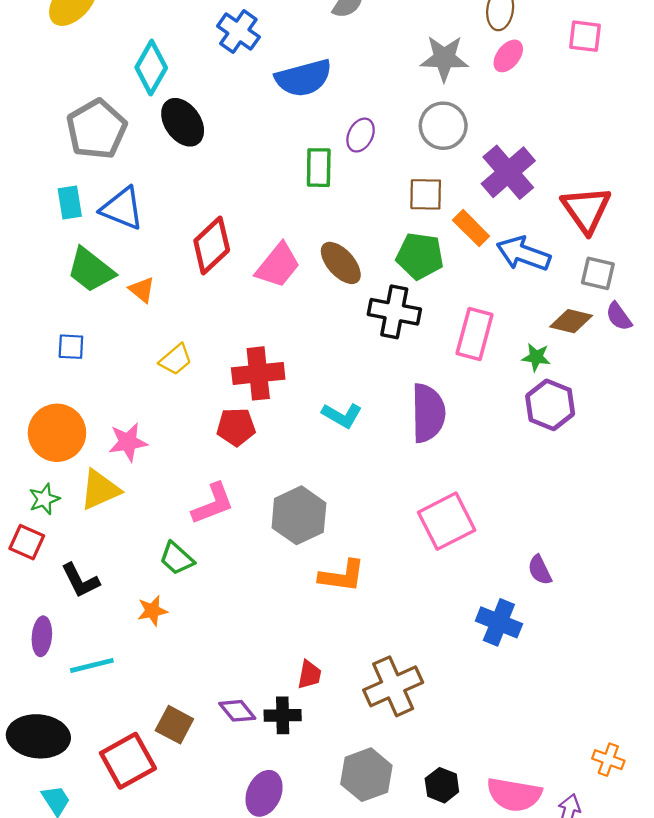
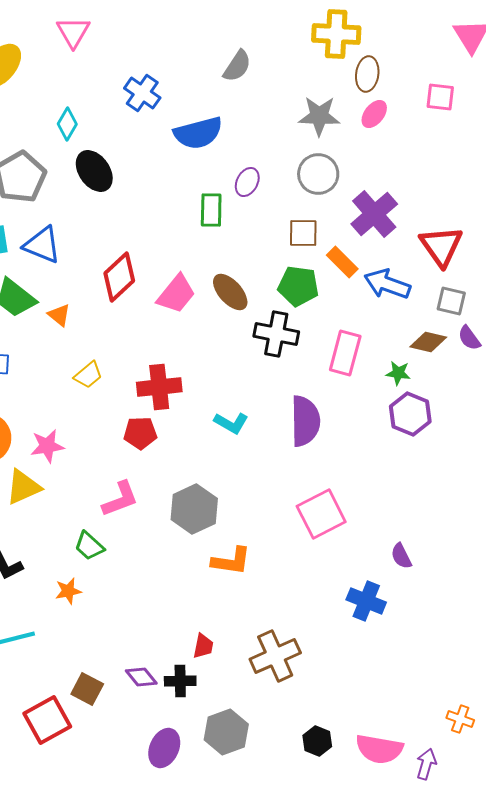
cyan diamond: (151, 68) -> (67, 124), size x0.7
gray hexagon: (366, 775) -> (226, 732), moved

